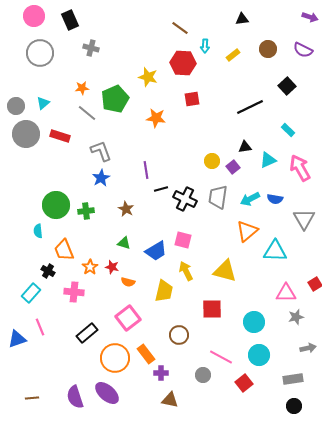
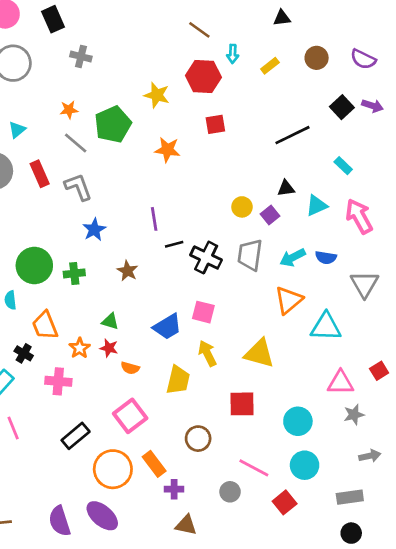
purple arrow: (310, 17) -> (372, 106), moved
red rectangle: (60, 136) -> (40, 174), turned 48
gray L-shape: (101, 151) -> (78, 187), moved
green triangle: (124, 243) -> (110, 321), moved

